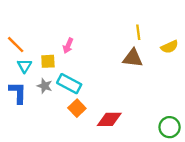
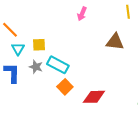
yellow line: (138, 32) -> (128, 12), moved
pink arrow: (68, 46) -> (82, 14), moved

